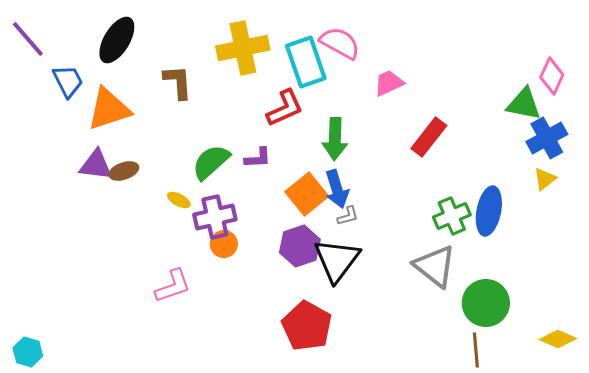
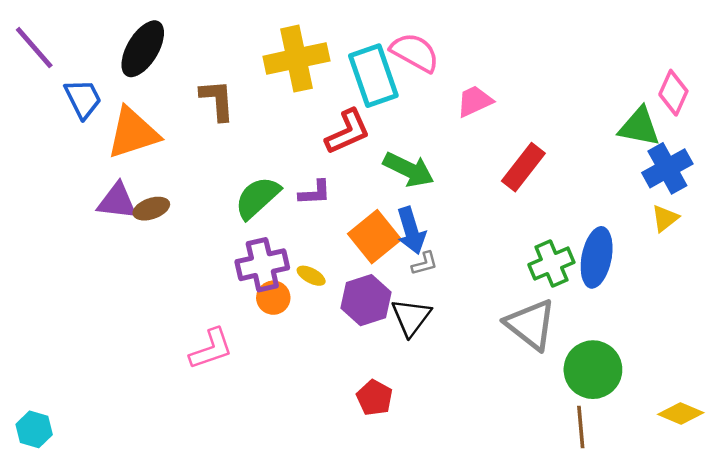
green arrow: (335, 139) -> (409, 170), turned -66
yellow ellipse: (179, 200) -> (311, 276), moved
black triangle: (337, 260) -> (411, 317), size x0.7
red pentagon: (307, 326) -> (375, 398), size x0.6

